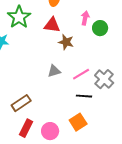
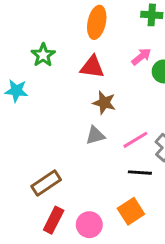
green star: (19, 17) -> (43, 55), size x0.7
pink arrow: (85, 18) -> (141, 57), turned 40
brown star: (66, 42) -> (104, 103), moved

